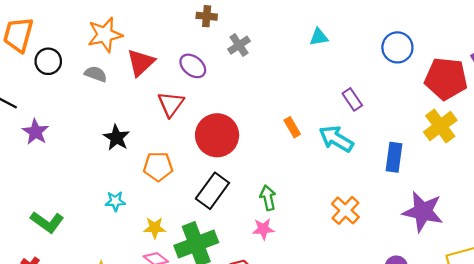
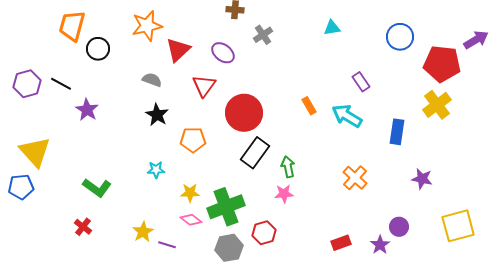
gray semicircle: (96, 74) -> (152, 80), moved
black rectangle: (212, 191) -> (255, 153), moved
purple star: (423, 212) -> (422, 179), size x0.6

